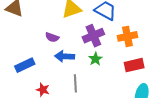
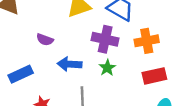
purple cross: (93, 36) -> (105, 39), turned 35
purple semicircle: (52, 37) -> (45, 40), moved

